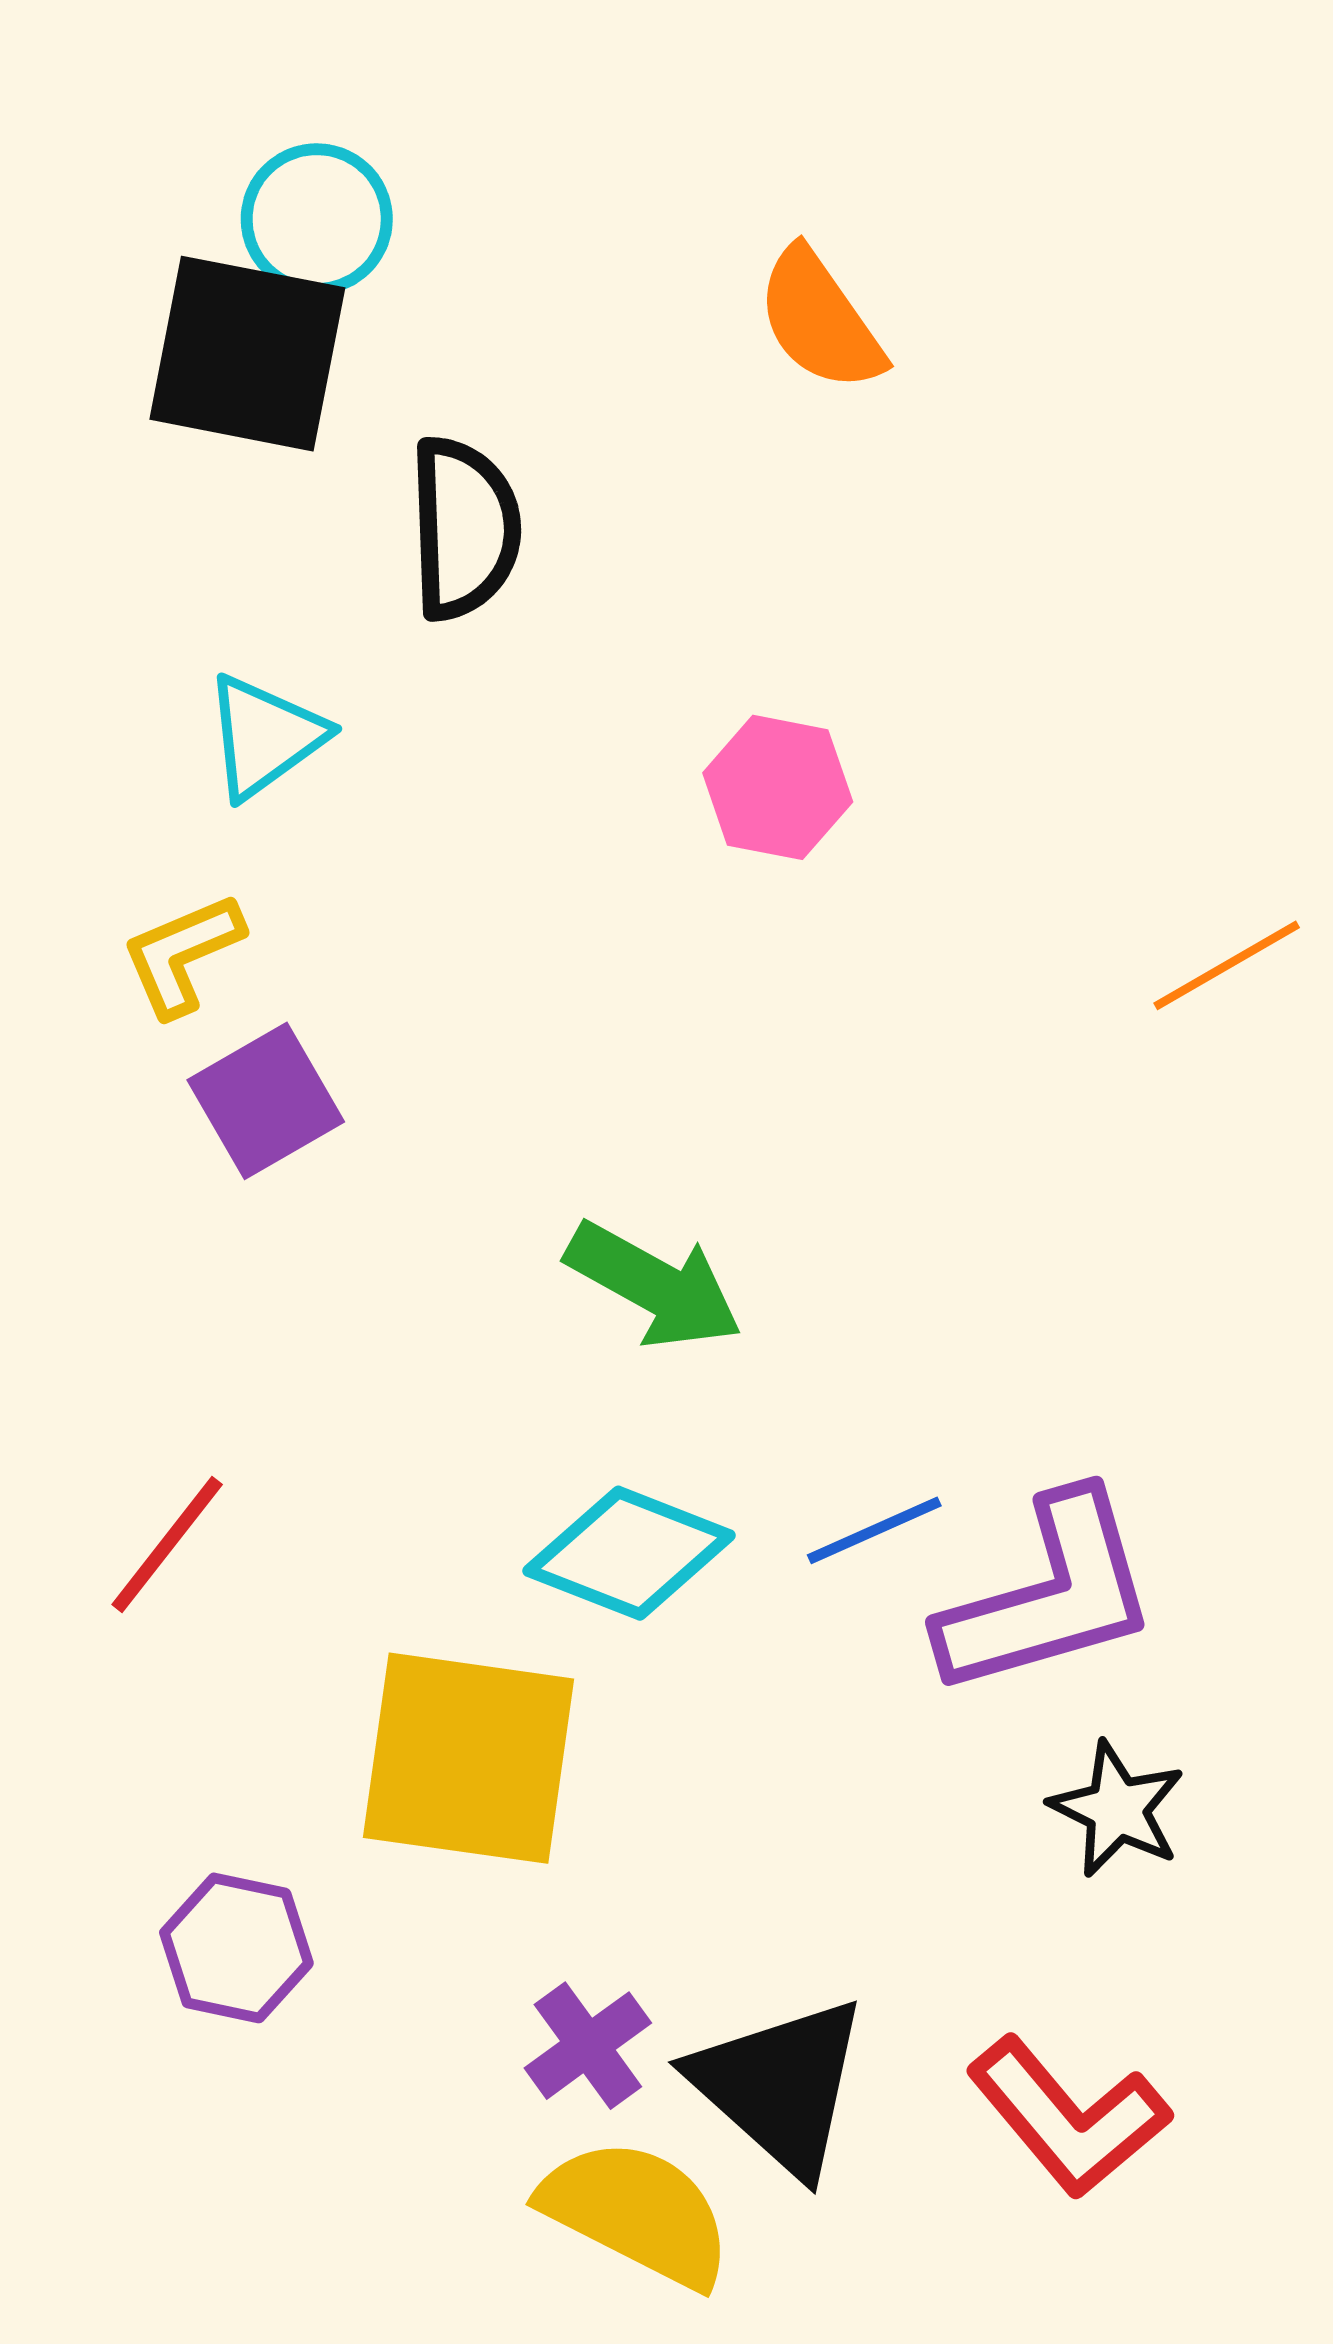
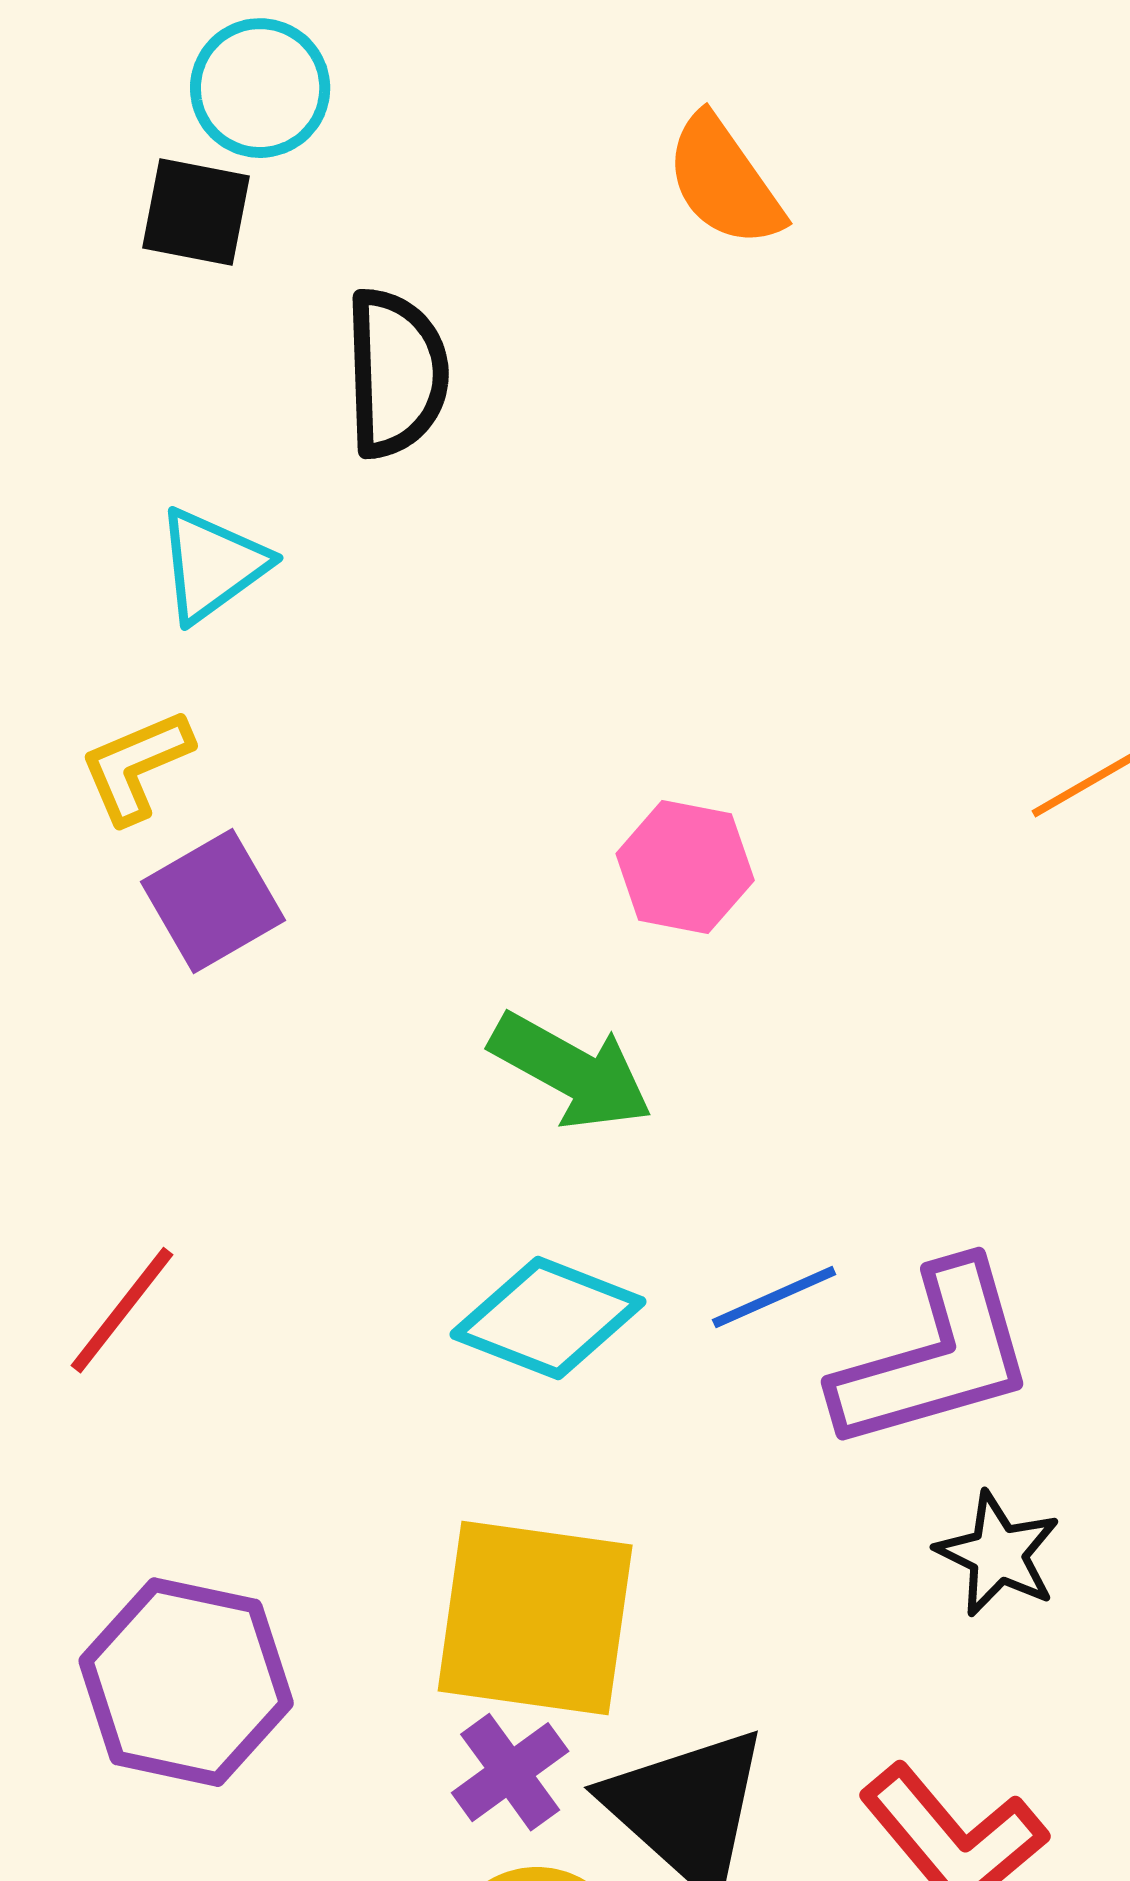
black square: (247, 354) -> (196, 212), size x0.6
pink hexagon: (778, 787) -> (685, 867), moved
yellow square: (469, 1758) -> (535, 1618), moved
purple hexagon: (236, 1948) -> (186, 1682), size x1.5

